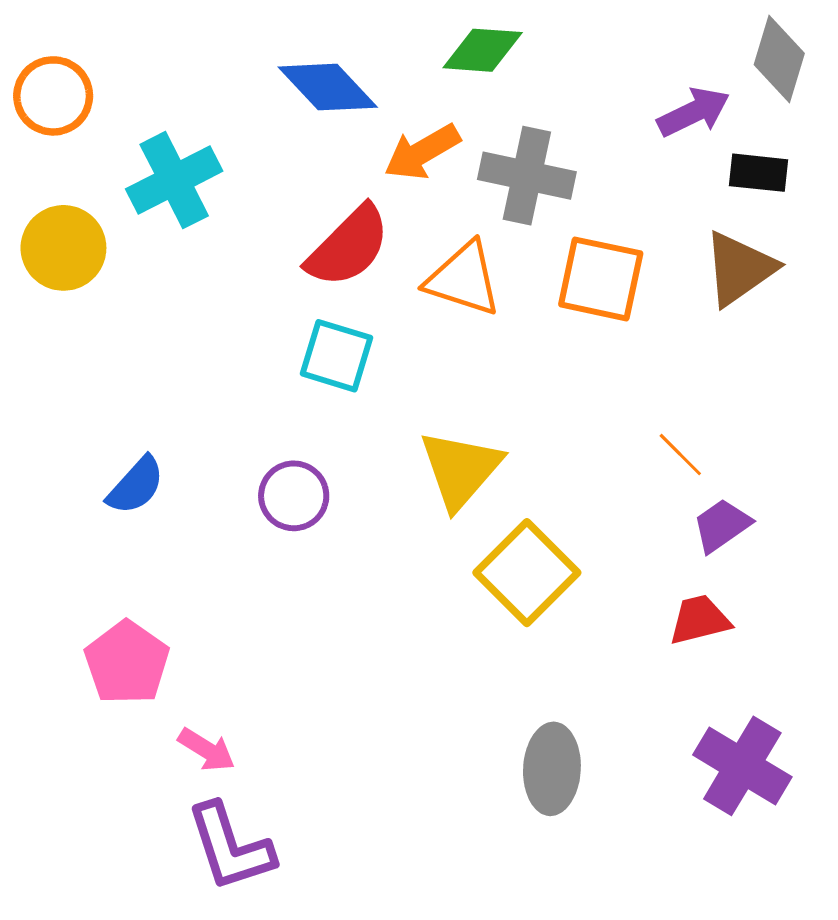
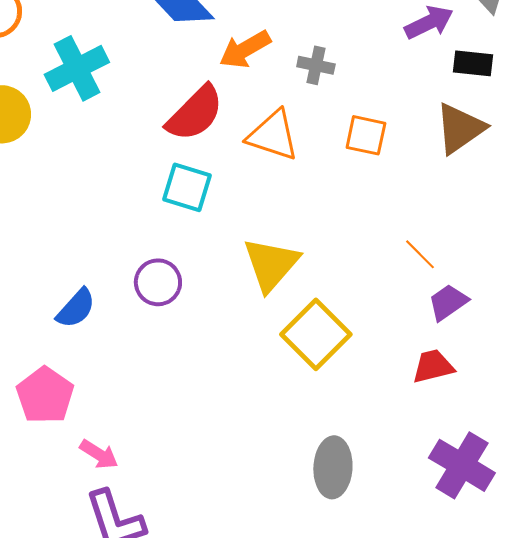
gray cross: (527, 176) -> (316, 65), size x0.6
orange square: (601, 279) -> (366, 135), size x0.7
blue semicircle: (136, 486) -> (76, 308), moved

